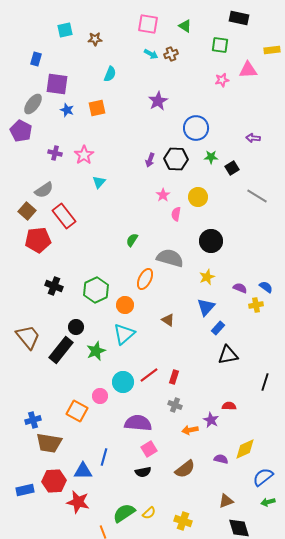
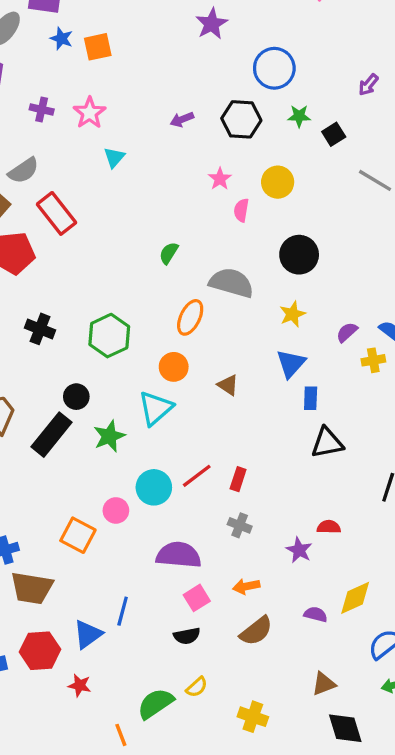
orange square: (97, 108) -> (98, 47), moved
purple arrow: (253, 138) -> (368, 85), turned -56
purple arrow: (150, 160) -> (182, 119), moved, turned 48
purple semicircle: (240, 288) -> (347, 332), turned -64
orange circle: (125, 305) -> (174, 367), moved
blue rectangle: (218, 328) -> (311, 398), turned -40
orange arrow: (190, 430) -> (246, 586), moved
blue triangle: (83, 471) -> (88, 634), turned -36
red star: (78, 502) -> (80, 685), size x0.6
yellow semicircle: (149, 513) -> (197, 687), moved

